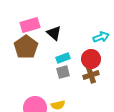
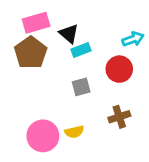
cyan rectangle: (63, 58) -> (81, 50), moved
brown cross: (91, 75) -> (119, 117), moved

